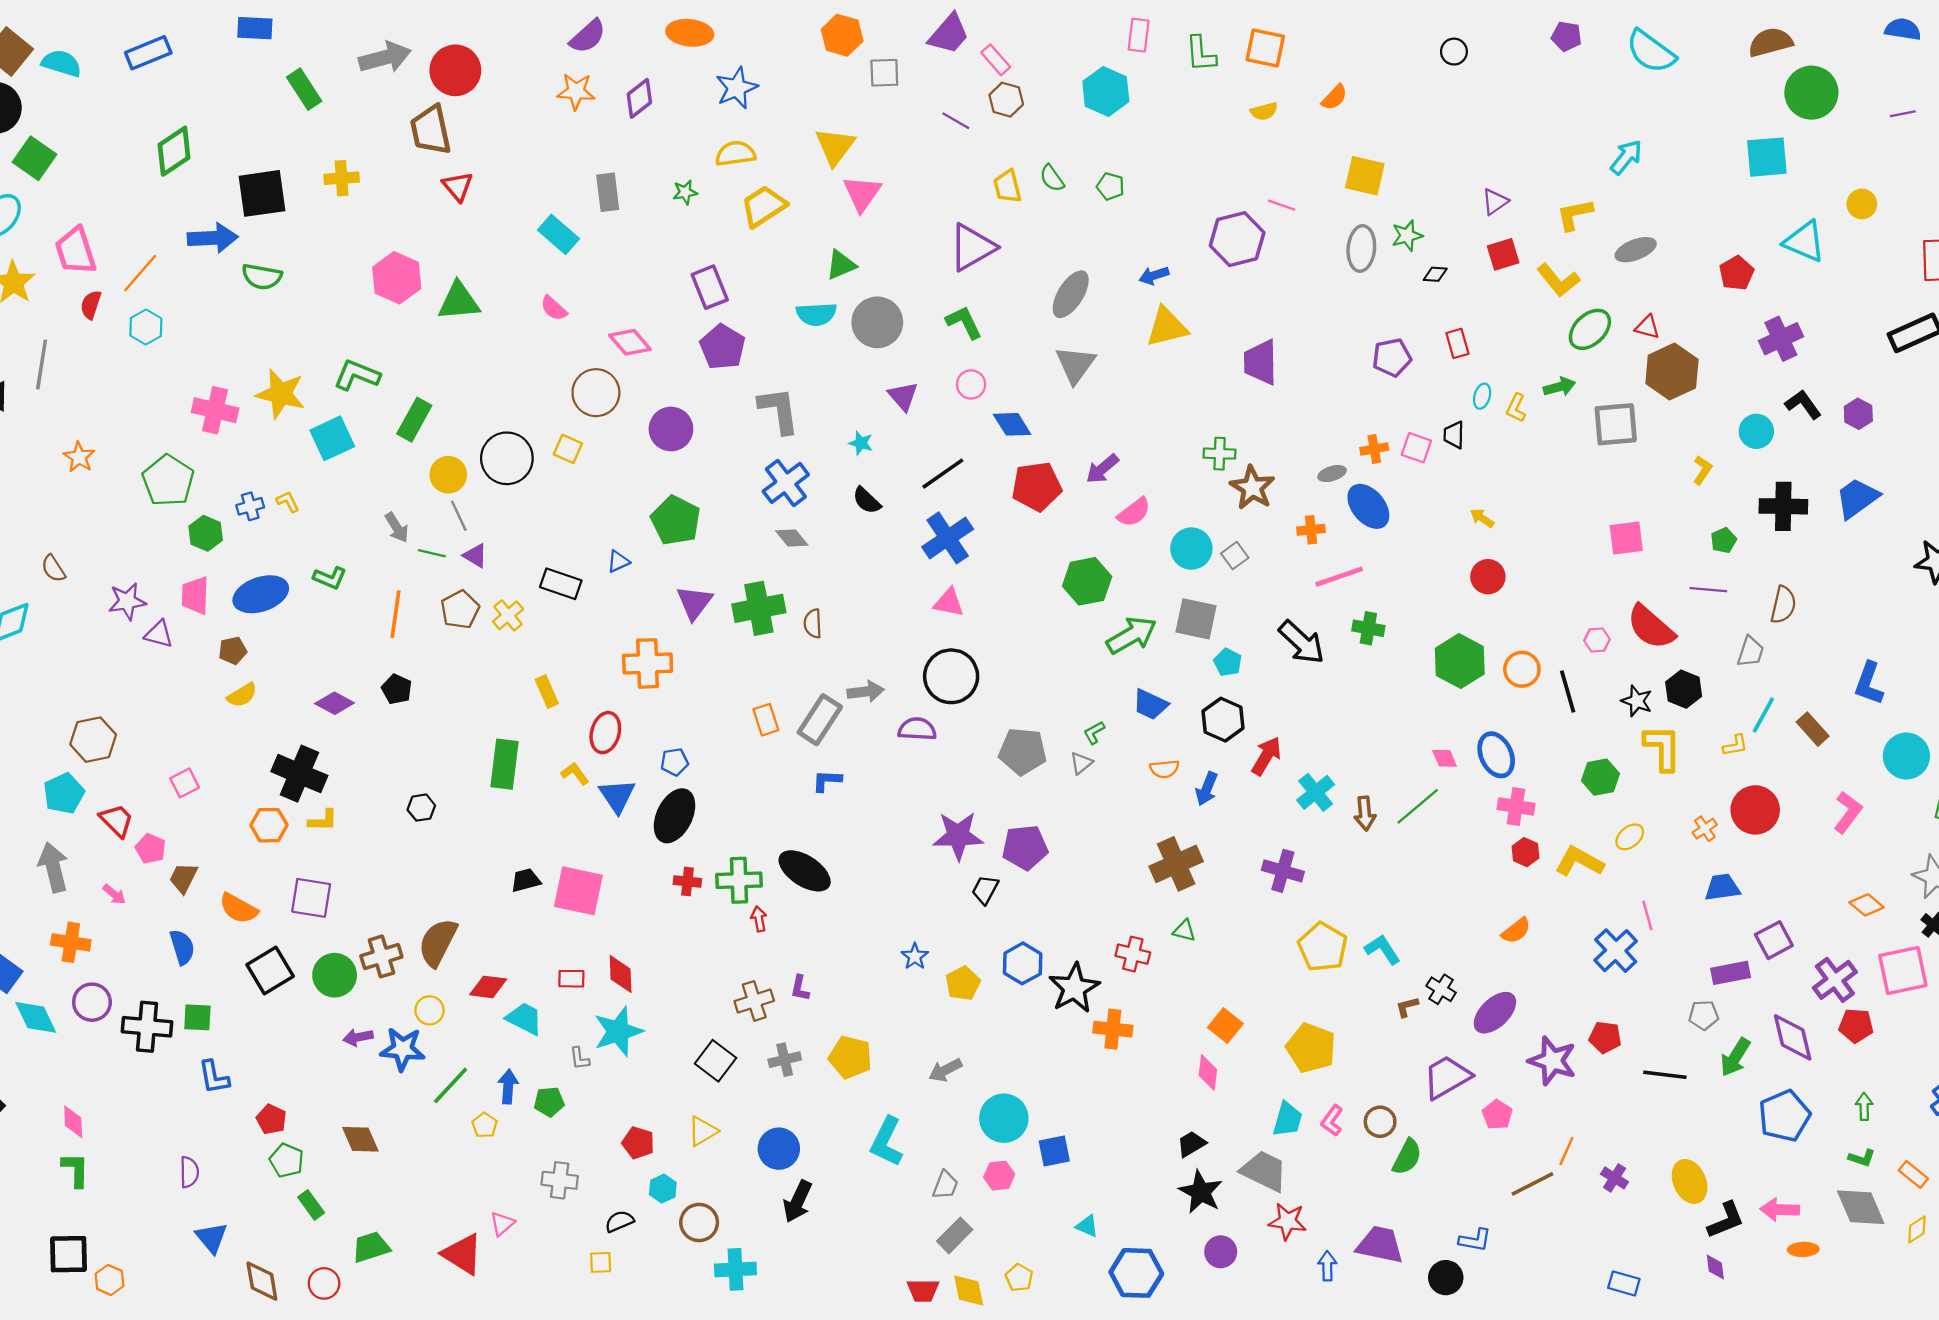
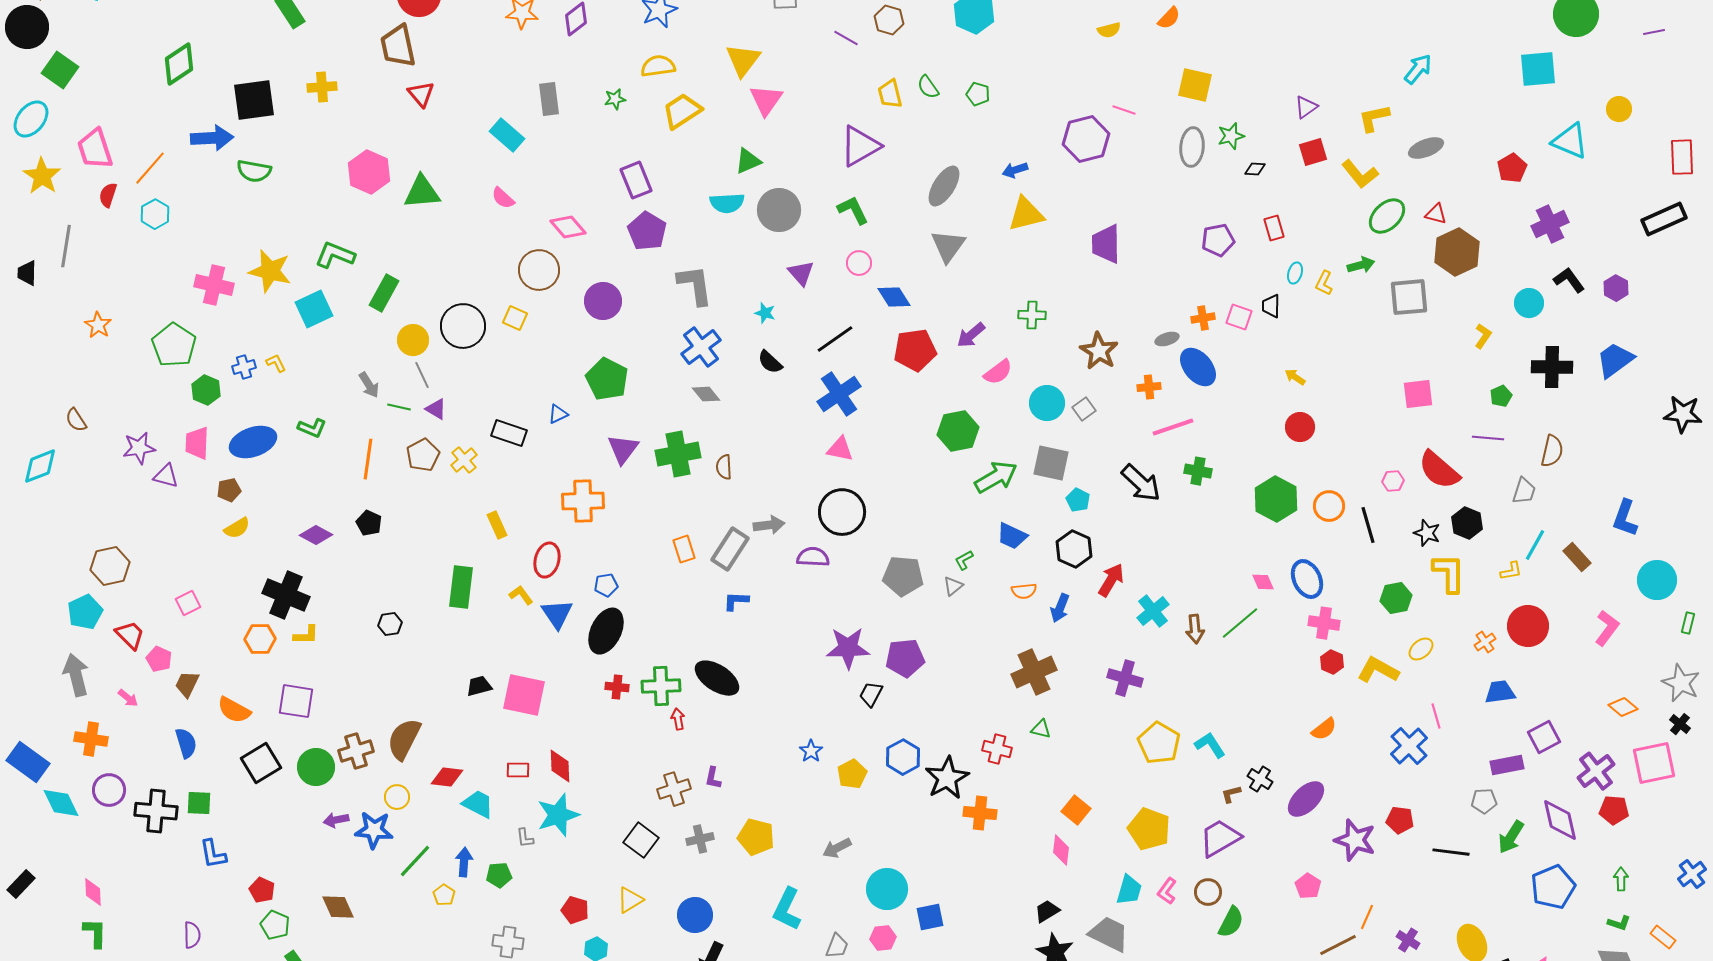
green cross: (1220, 454) -> (1032, 315), moved
purple trapezoid: (1447, 1077) -> (1220, 838), moved

